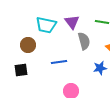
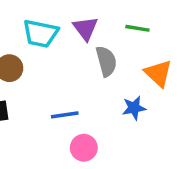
blue line: (59, 62) -> (65, 115), moved

